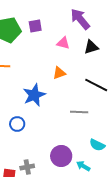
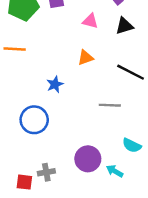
blue star: (34, 95) -> (55, 84), size x0.6
blue circle: (17, 124) -> (34, 120), size x1.5

